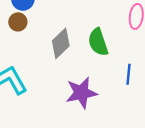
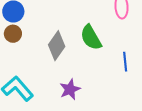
purple star: (81, 93) -> (70, 89), moved, size x0.7

